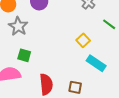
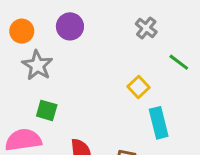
cyan rectangle: (96, 63) -> (159, 123), turned 42

